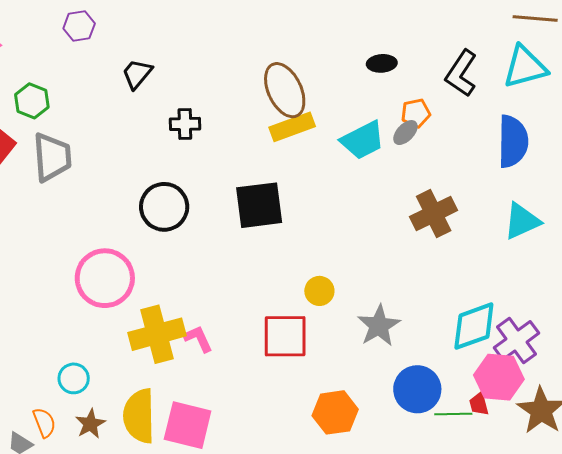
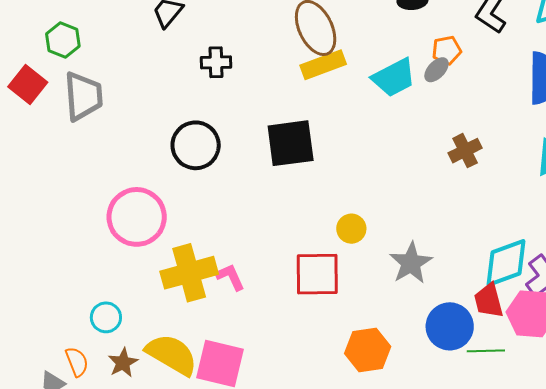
brown cross: (434, 214) -> (465, 151), size x0.7
red trapezoid: (479, 404) -> (489, 301), moved, size x1.5
yellow semicircle: (139, 416) -> (172, 355), turned 122

